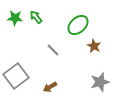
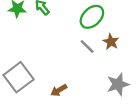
gray line: (53, 50) -> (87, 46), moved

